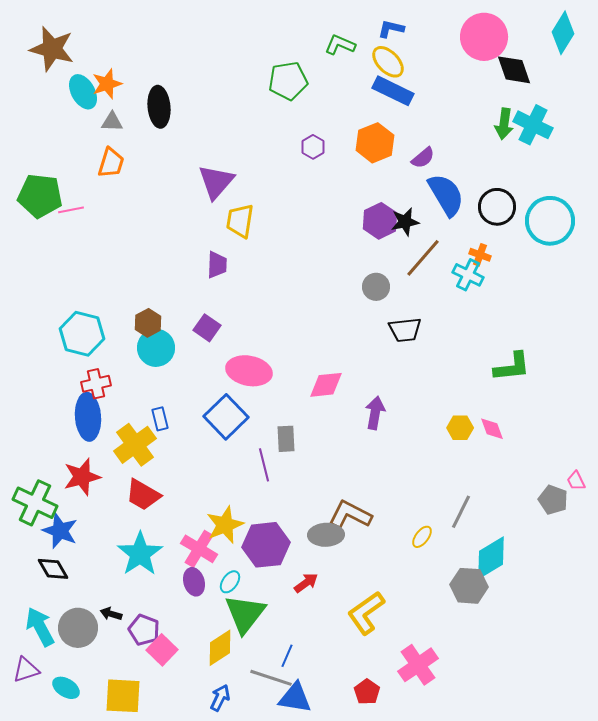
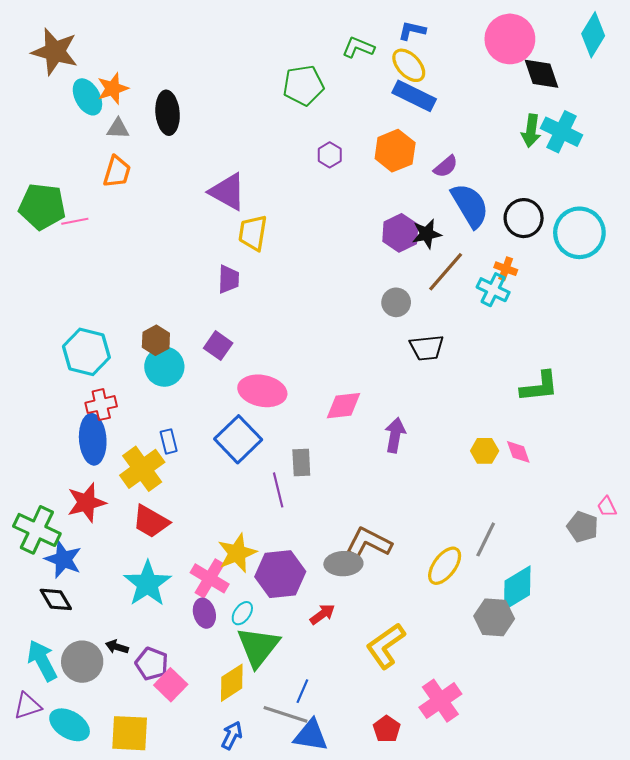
purple triangle: (216, 182) -> (228, 192), turned -42
yellow ellipse: (422, 537) -> (445, 566), size x1.6
cyan ellipse: (66, 688) -> (70, 725), size x1.4

